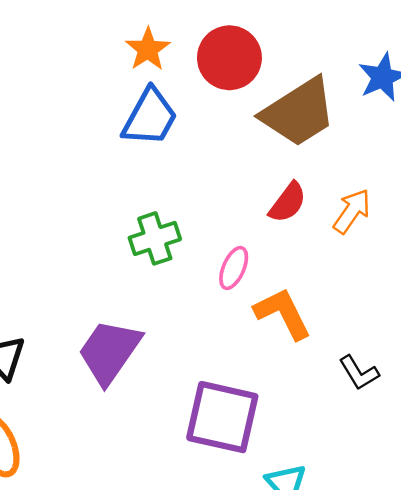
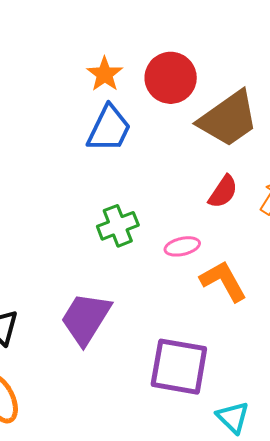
pink ellipse: (234, 268) -> (182, 246), turned 56

